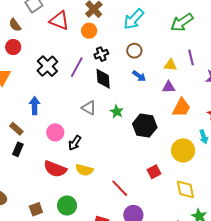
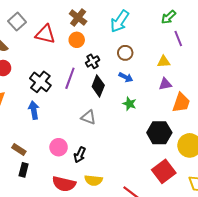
green arrow: (182, 22) -> (168, 17), size x0.7
purple line: (191, 57) -> (178, 39), moved
blue arrow: (139, 76) -> (126, 77), moved
black diamond: (103, 79) -> (98, 86), turned 35
blue arrow: (35, 106) -> (34, 110), moved
green star: (117, 112) -> (129, 104), moved
black hexagon: (145, 126) -> (159, 133), moved
red square: (154, 172) -> (164, 171), size x1.6

